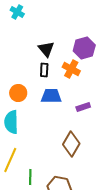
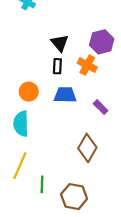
purple rectangle: (83, 107) -> (101, 107), turned 64

